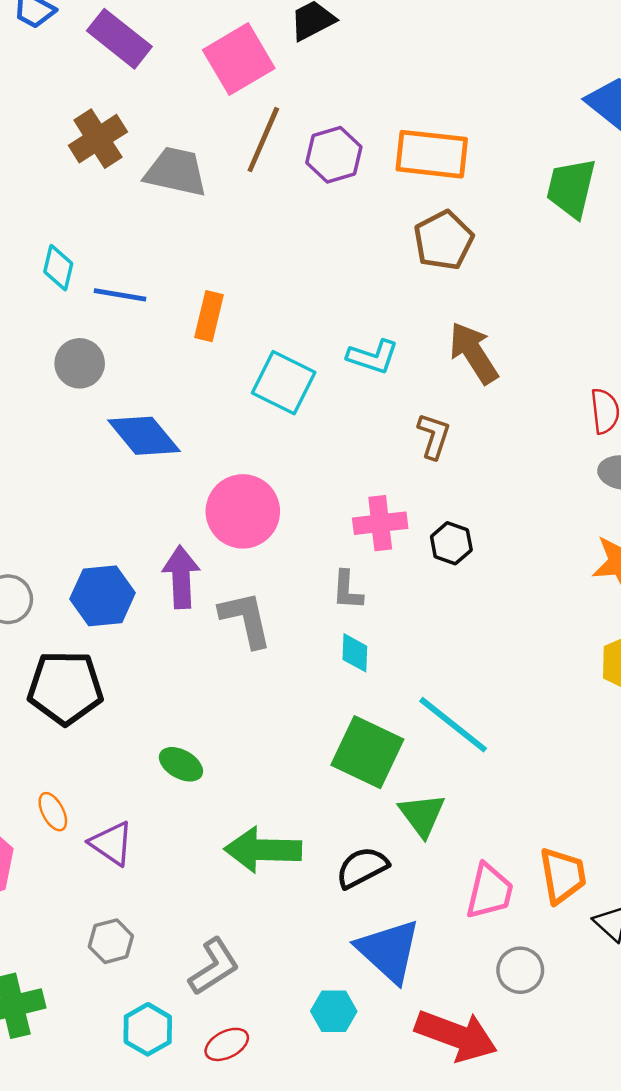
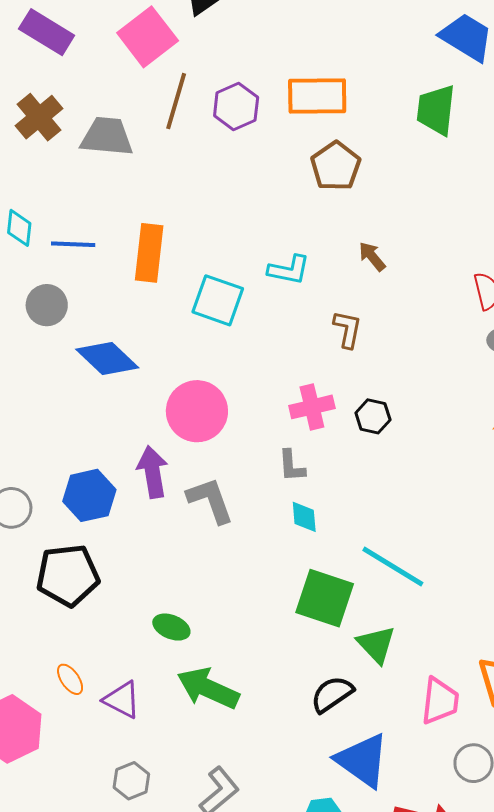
orange rectangle: (209, 316) -> (149, 253), size x1.4
brown arrow: (474, 353) -> (372, 256), size x0.6
green arrow: (263, 850) -> (208, 688), moved, turned 30

